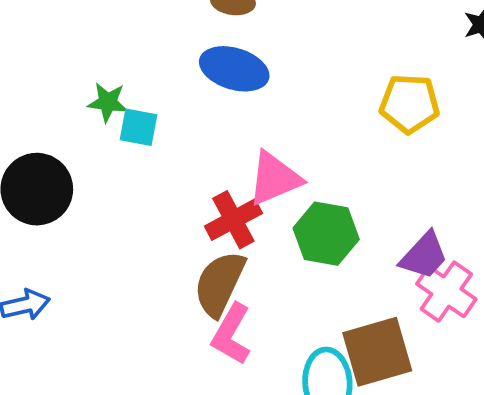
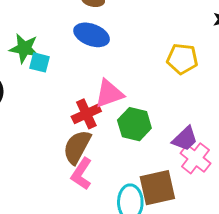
green star: (108, 102) -> (24, 48), size x1.4

